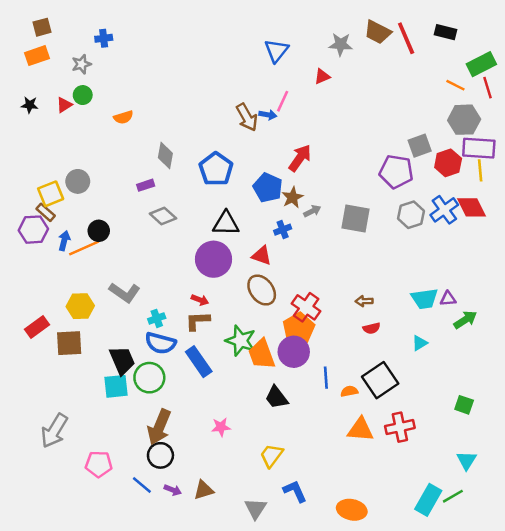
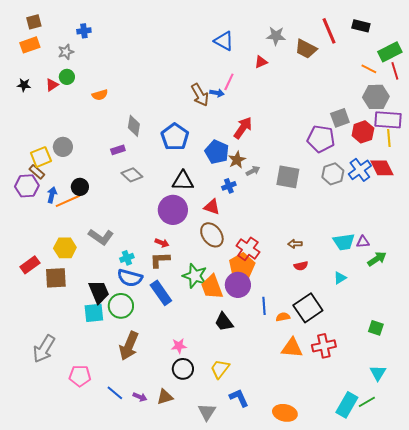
brown trapezoid: (378, 32) -> (306, 49), moved
blue triangle: (276, 51) -> (224, 41), turned -40
black circle: (160, 455) -> (183, 369), moved

